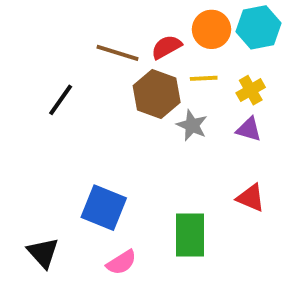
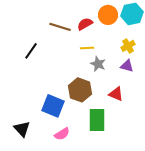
yellow line: (204, 78) -> (87, 48), moved
brown hexagon: (157, 94) -> (80, 90), moved
red triangle: (251, 198) -> (116, 94), moved

